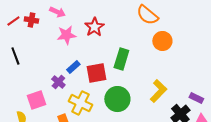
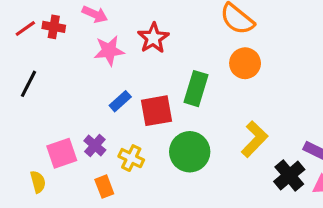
orange circle: (162, 41) -> (245, 63), moved
black line: (15, 56) -> (28, 84), turned 48
purple cross: (58, 82) -> (95, 145), moved
yellow cross: (80, 103) -> (131, 158), size x0.7

